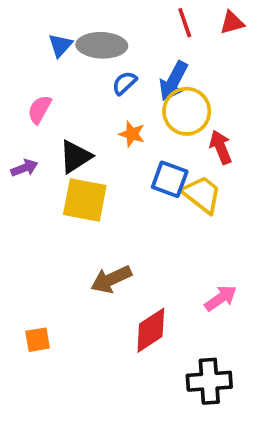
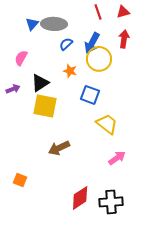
red arrow: (221, 147) -> (124, 39), moved, turned 30
yellow trapezoid: (202, 194) -> (107, 124), moved
red diamond: (151, 330) -> (80, 198), moved
orange square: (38, 340) -> (20, 180), turned 32

